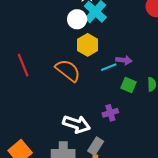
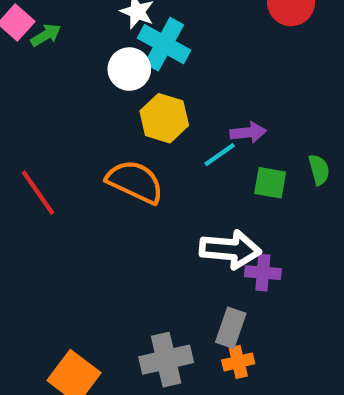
purple cross: (110, 113) -> (263, 273), moved, turned 35
white arrow: (76, 124) -> (230, 249), moved

